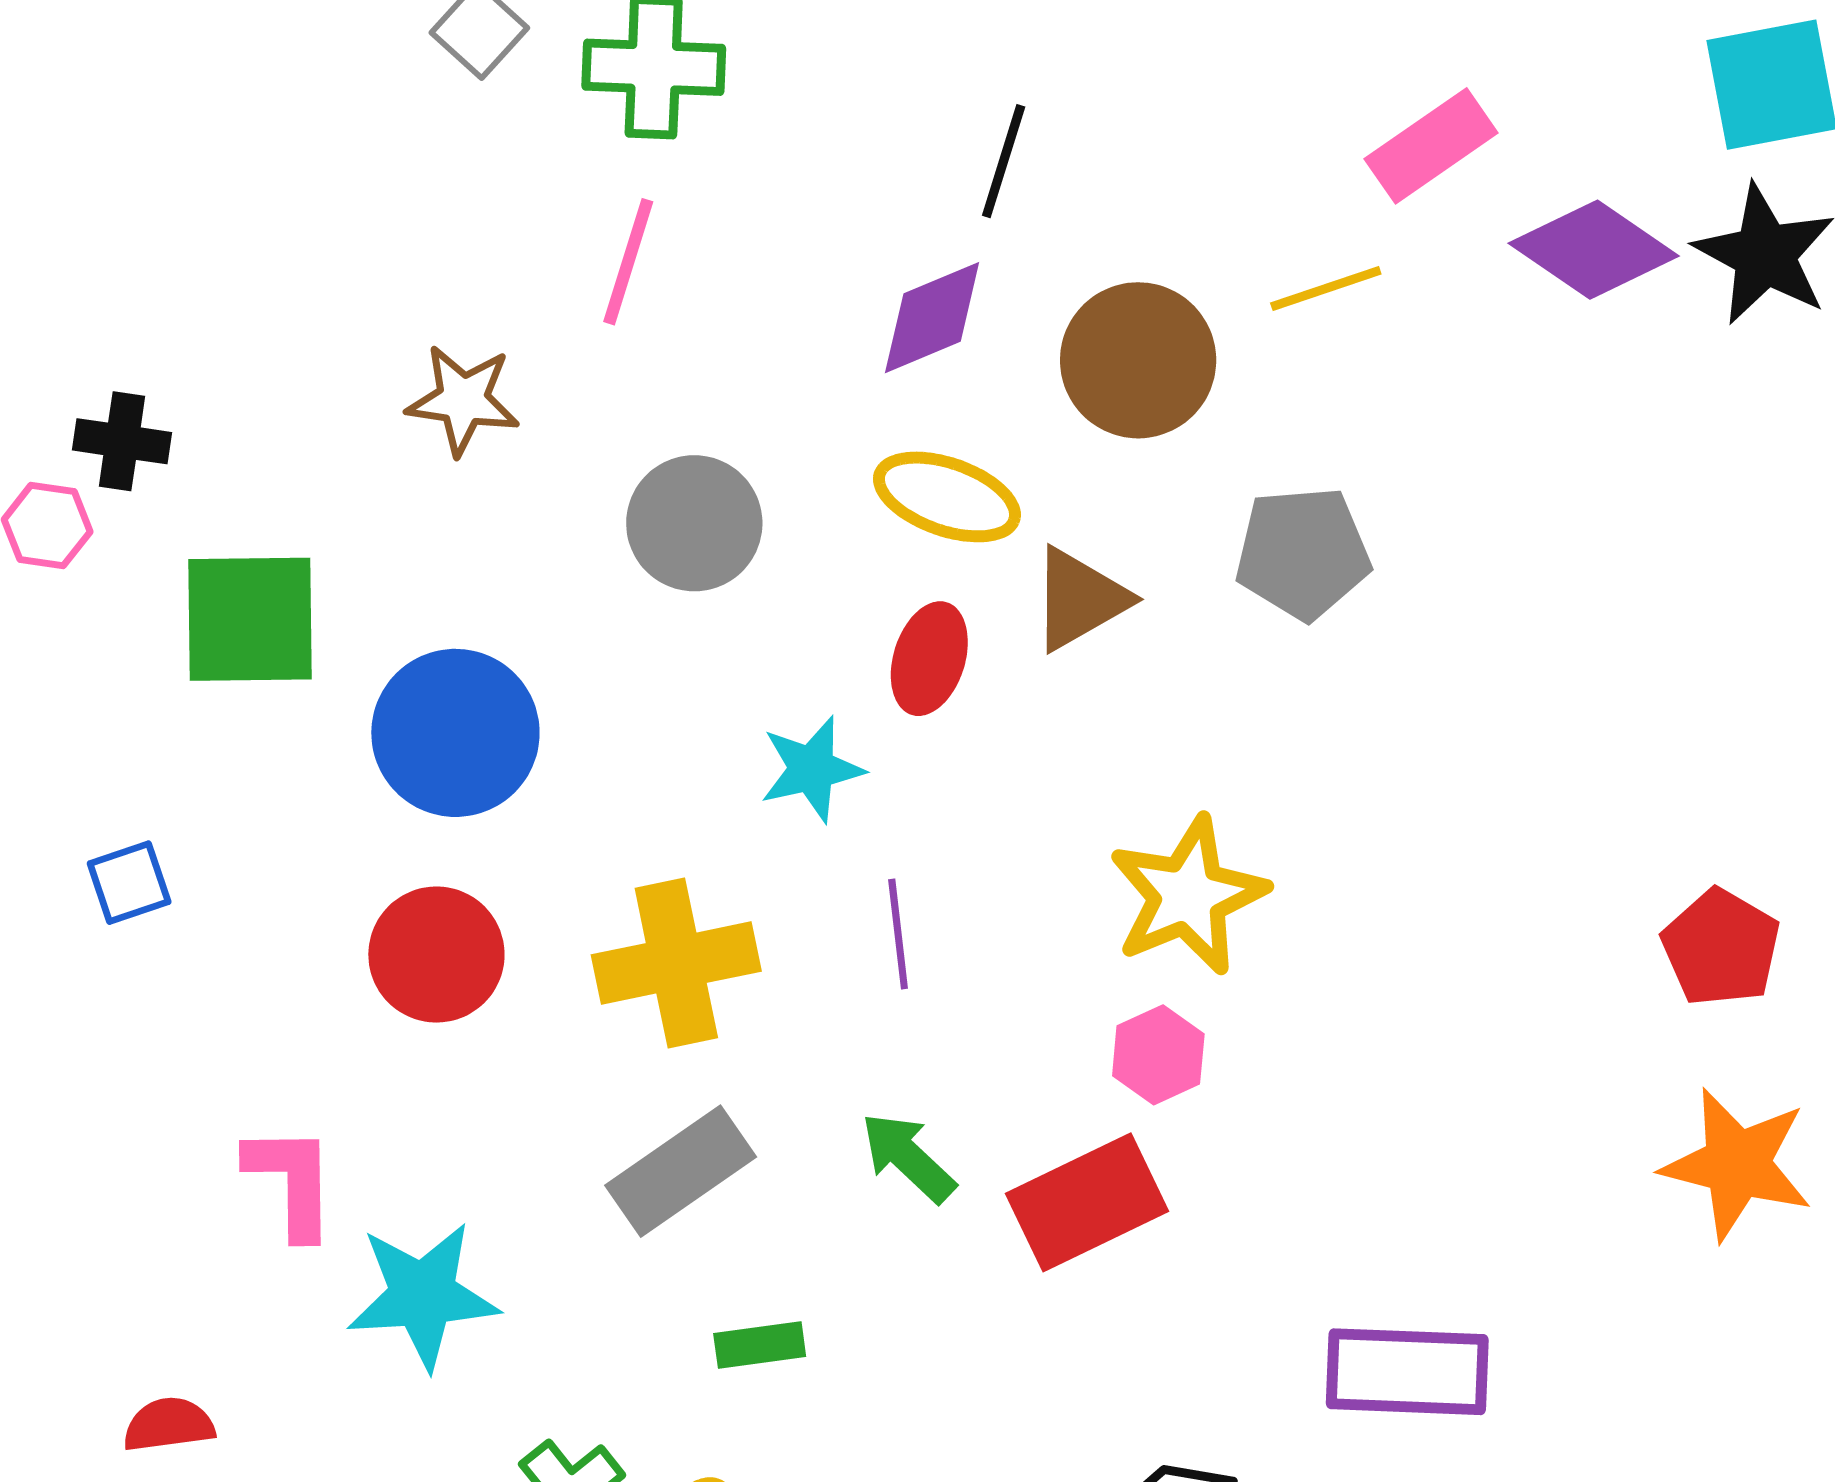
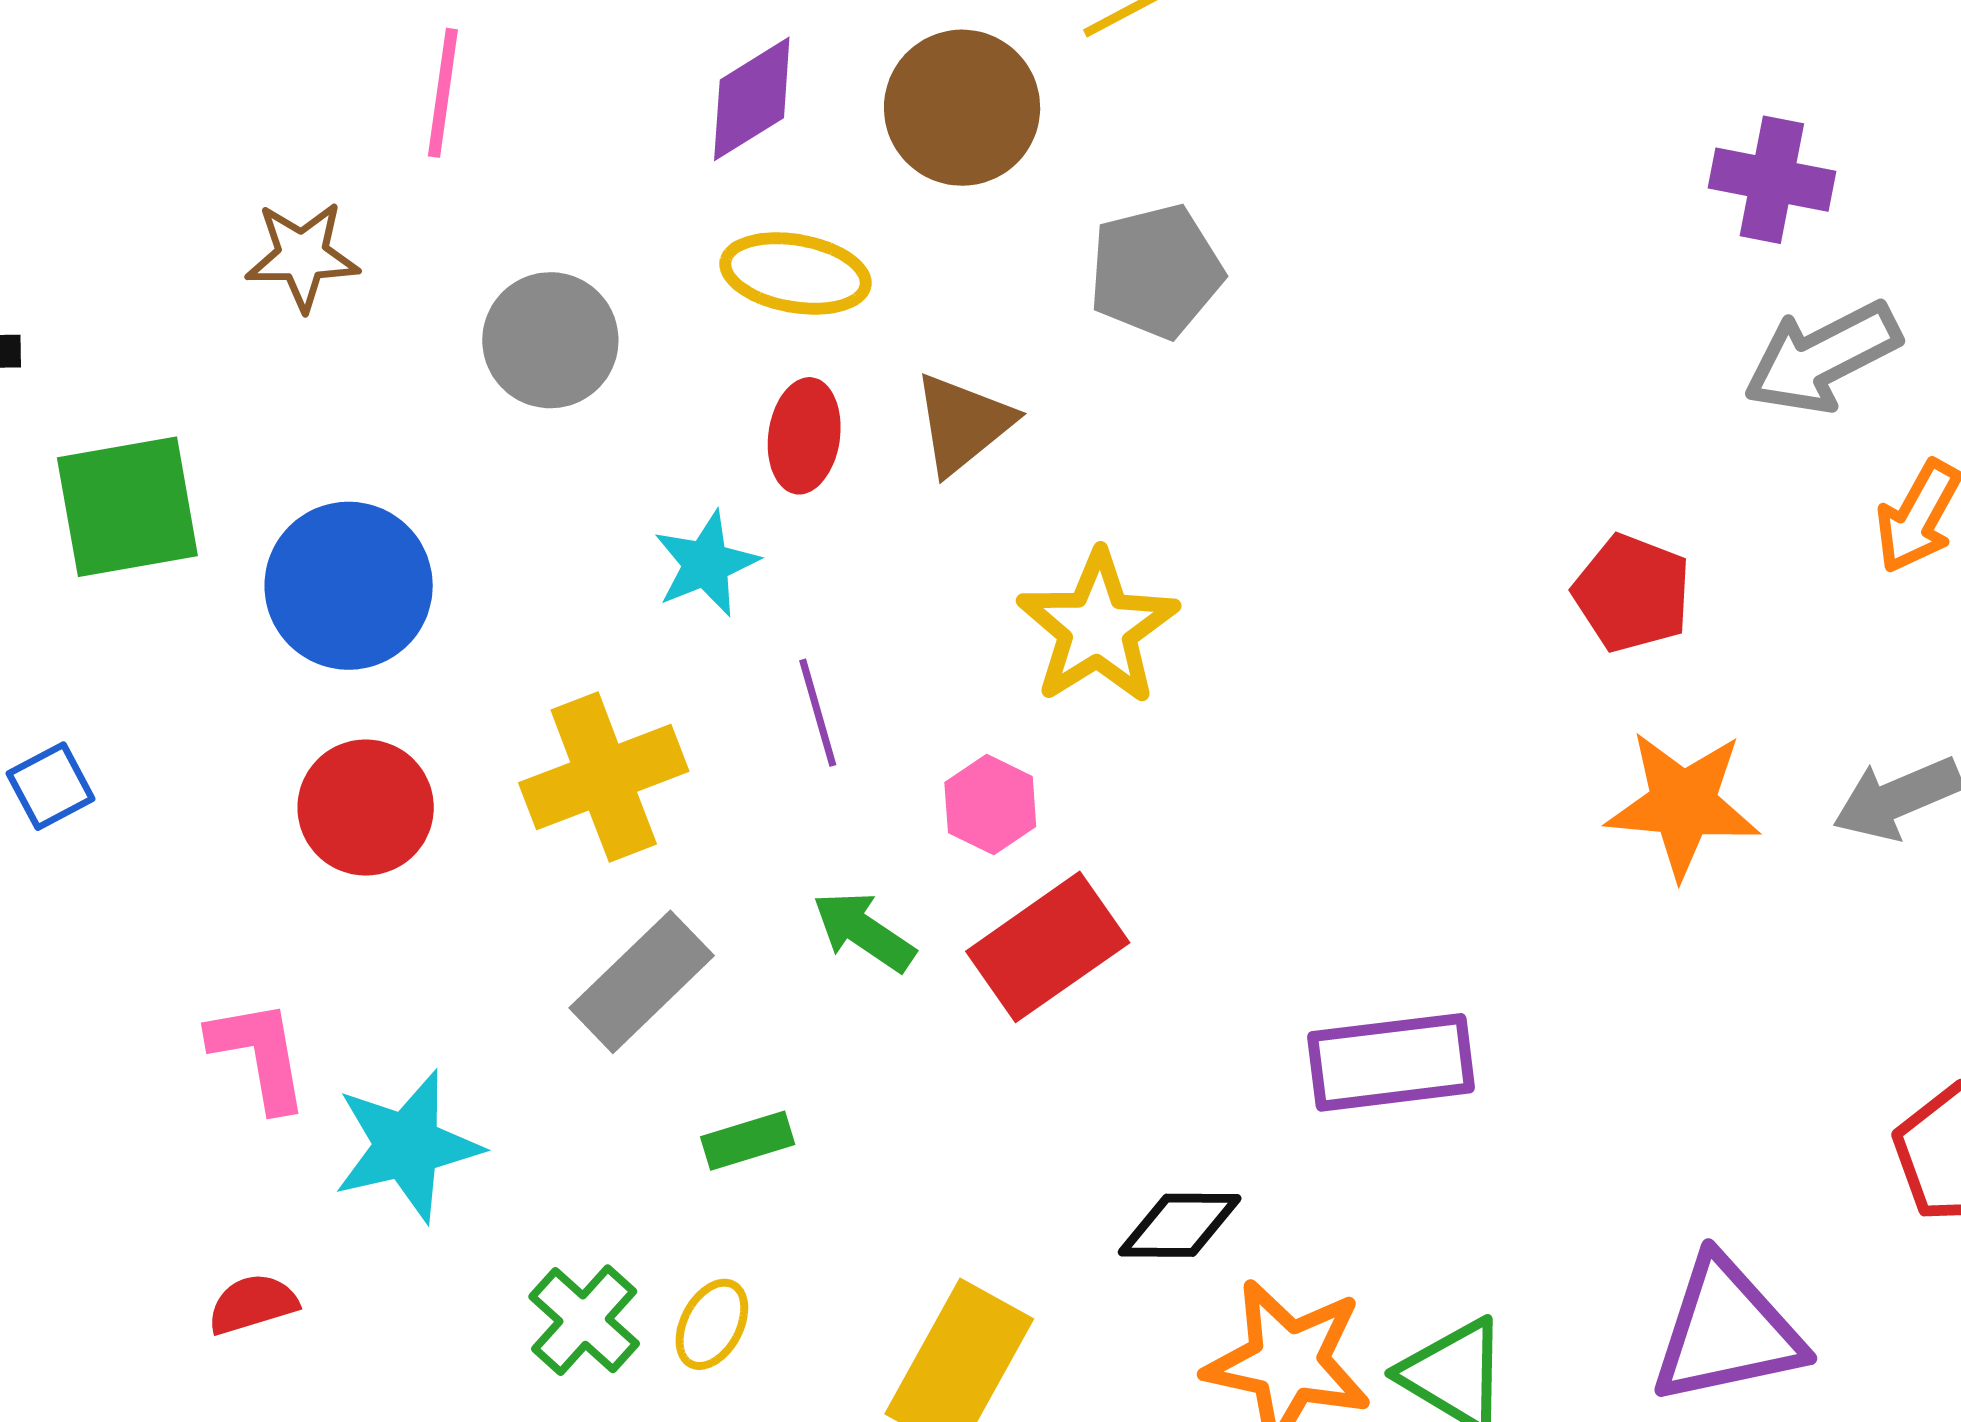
brown triangle: (1080, 599) -> (963, 424), moved
pink hexagon: (1158, 1055) -> (990, 805), moved
red semicircle: (169, 1425) -> (253, 1304), moved

